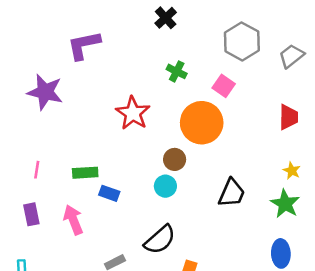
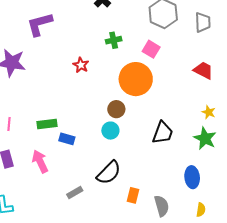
gray trapezoid: (292, 56) -> (203, 22), turned 130
green cross: (177, 71) -> (114, 40), turned -35
red star: (133, 113) -> (81, 65), moved, size x0.6
red trapezoid: (288, 117) -> (203, 70), turned -60
blue ellipse: (281, 253) -> (192, 177), moved

